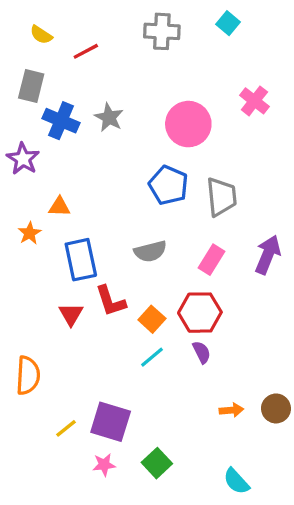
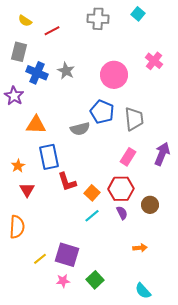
orange triangle: (59, 207) -> (36, 125), size x1.5
orange star: (30, 233) -> (18, 166), moved
gray semicircle: (150, 251) -> (80, 129), moved
red triangle: (71, 314) -> (27, 190), moved
brown circle: (276, 408) -> (150, 205), moved

